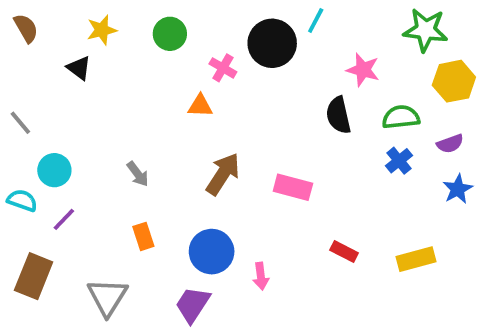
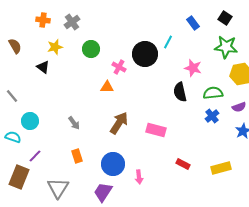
purple line: (64, 219) -> (35, 156), moved

